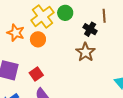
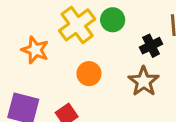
black cross: (90, 29) -> (151, 46), turned 32
orange circle: (38, 39) -> (89, 74), moved

